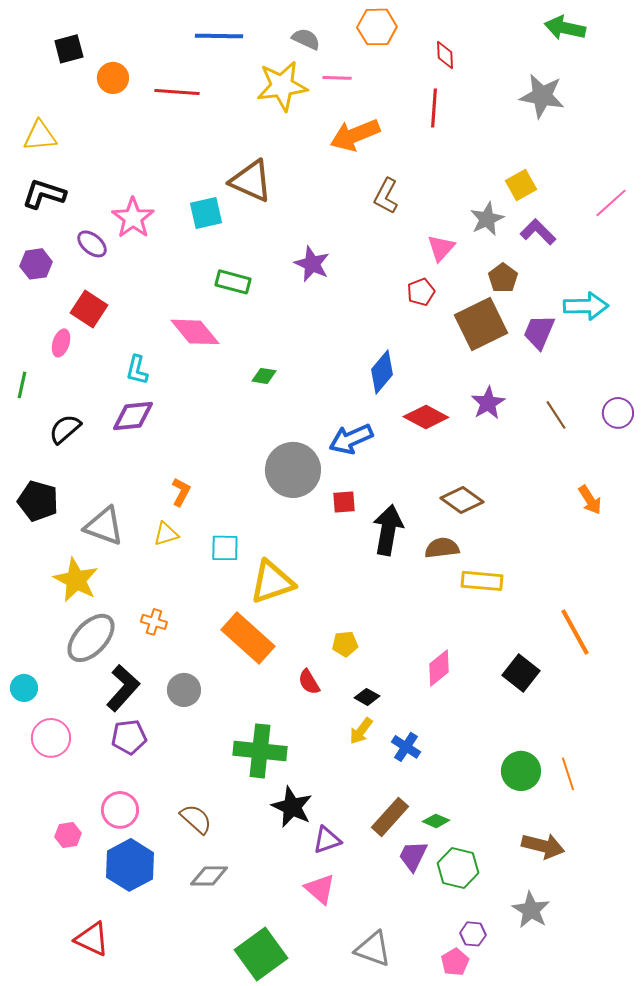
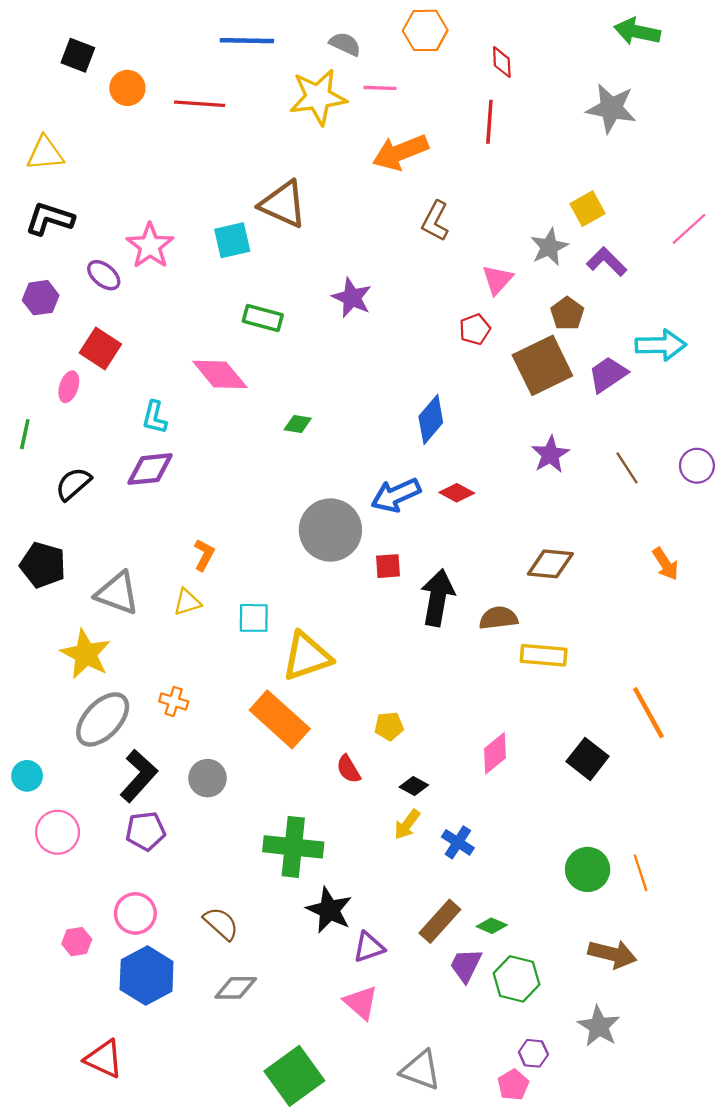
black square: (69, 49) -> (78, 55), turned 36
purple trapezoid: (539, 332) -> (608, 374), turned 33
red diamond: (426, 417) -> (457, 493), moved, size x0.7
brown diamond: (462, 500) -> (550, 564), moved, turned -30

